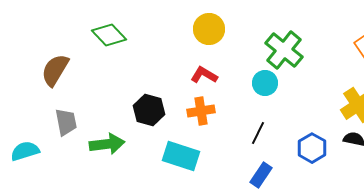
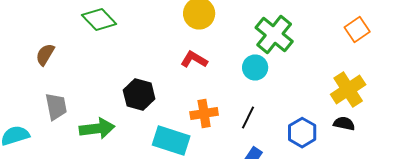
brown semicircle: (55, 70) -> (45, 54), size x0.7
orange cross: (201, 111) -> (204, 114), moved

